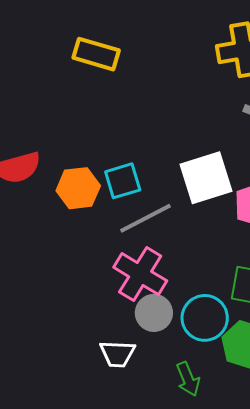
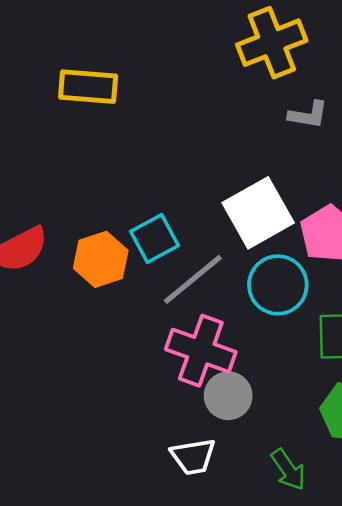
cyan circle: (205, 318) -> (278, 285), moved

